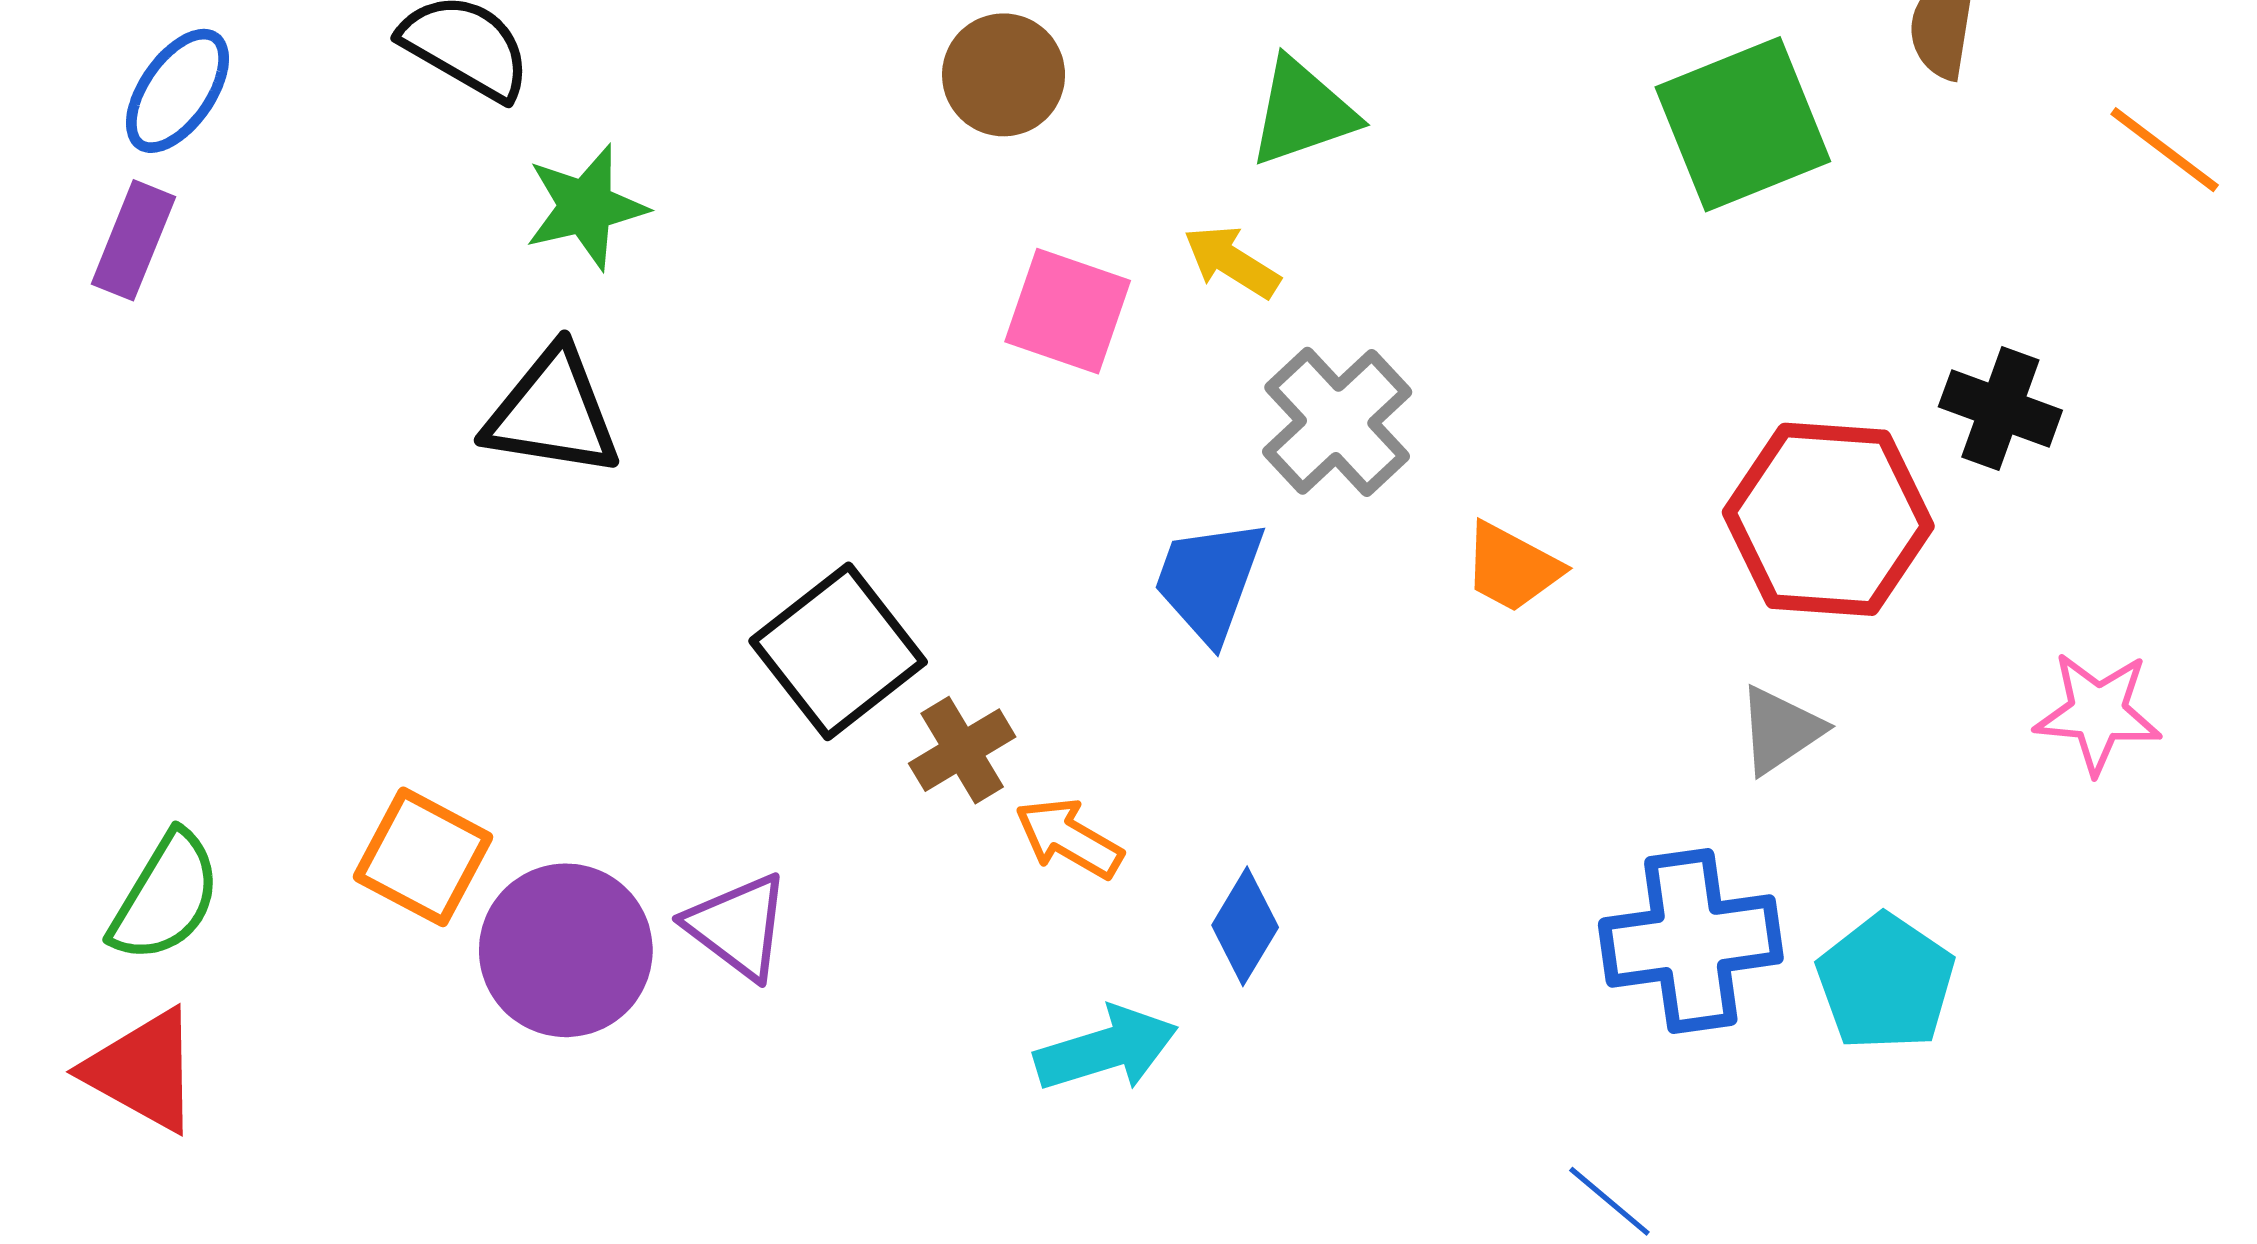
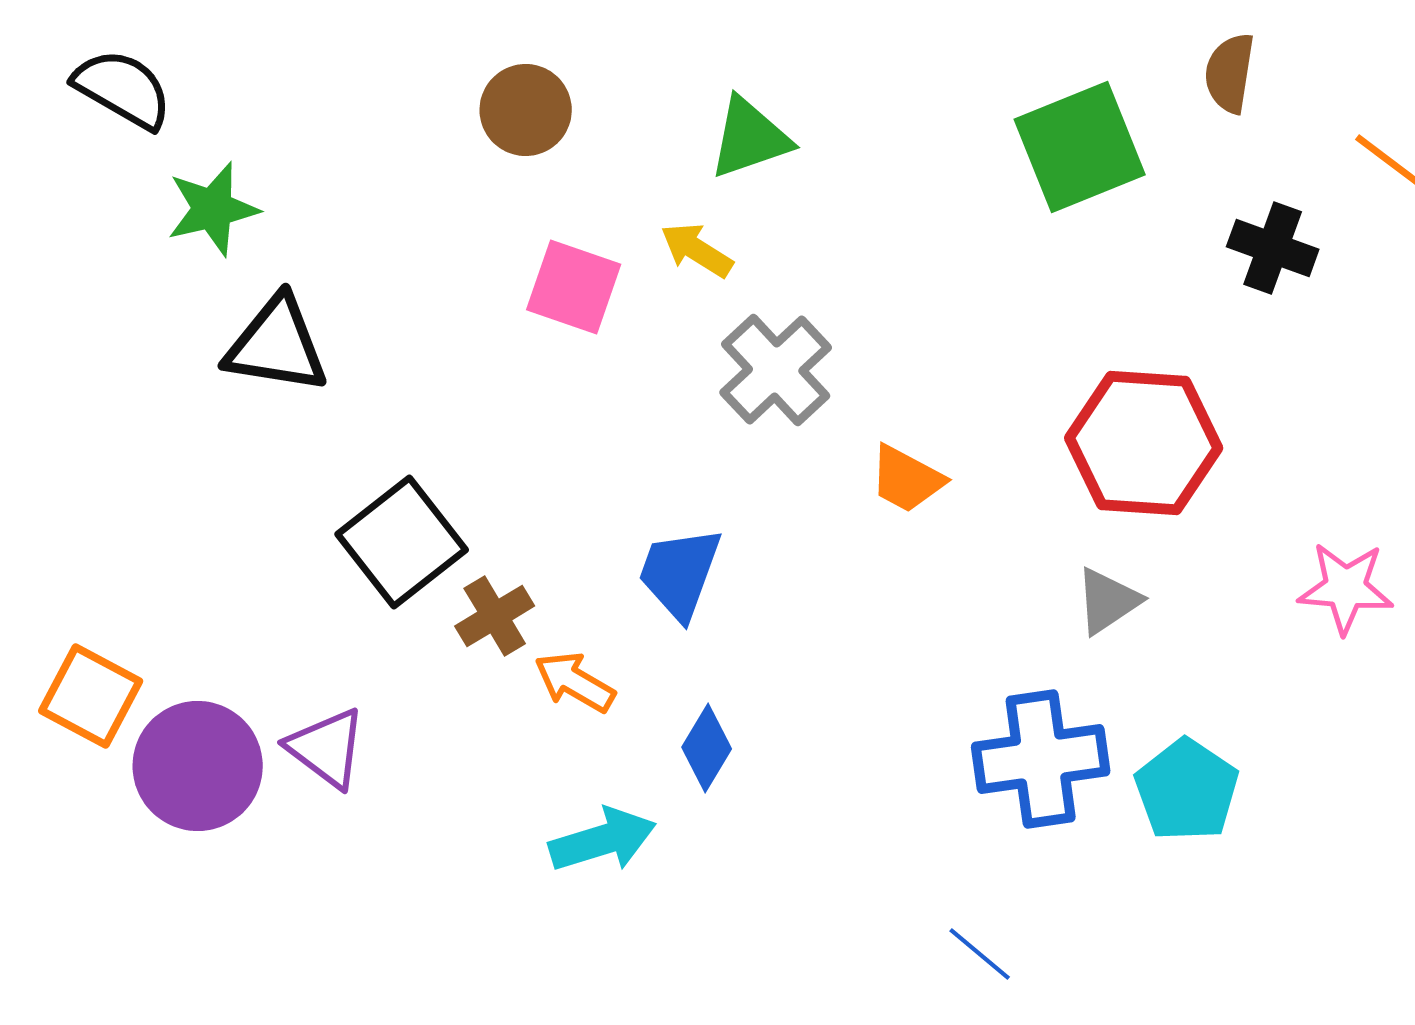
black cross: (2000, 409) -> (1273, 248), moved
black triangle: (552, 413) -> (277, 345), moved
blue trapezoid: (1209, 581) -> (680, 573), moved

